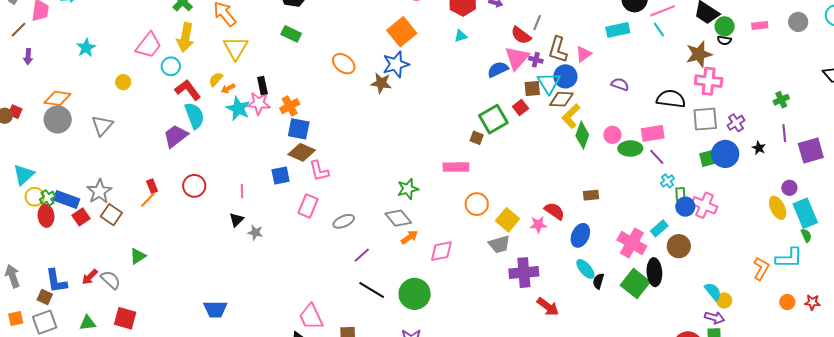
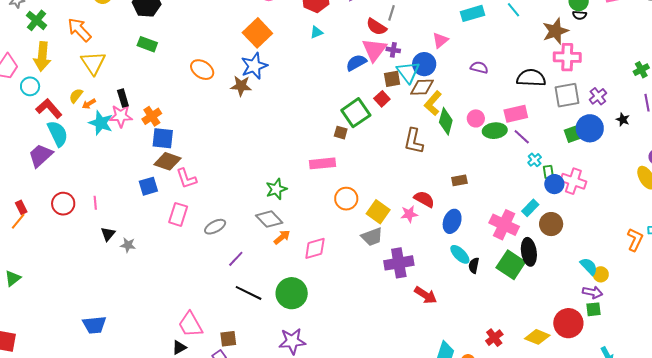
brown L-shape: (558, 50) -> (414, 141), moved
pink line: (242, 191) -> (95, 203), moved

